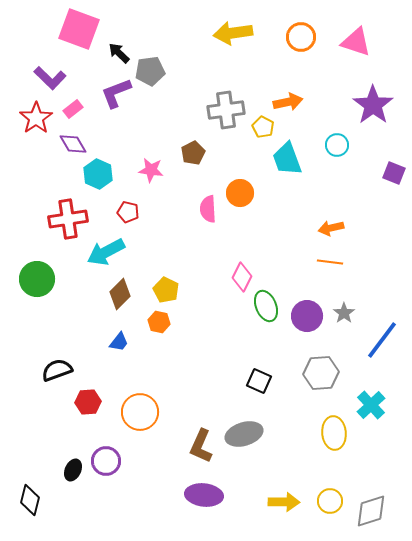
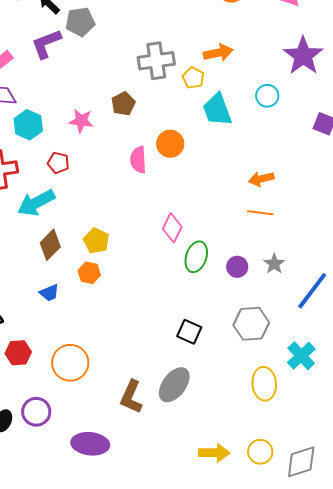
green ellipse: (266, 306) -> (196, 257), turned 40
purple circle: (307, 316) -> (237, 267), size x0.7
blue trapezoid: (119, 342) -> (49, 293), turned 30
gray ellipse: (244, 434) -> (174, 385), turned -36
purple ellipse: (204, 495) -> (90, 444), moved

